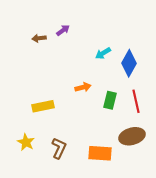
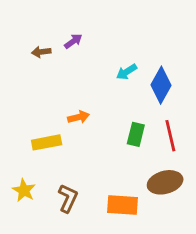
orange arrow: (83, 87) -> (79, 117), moved

